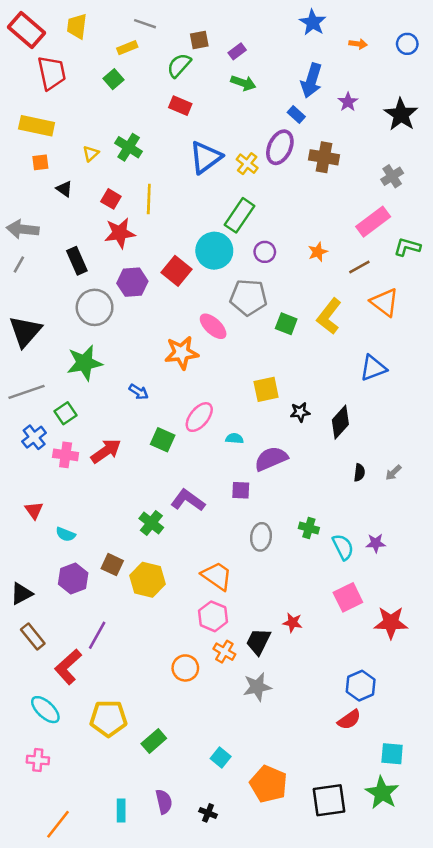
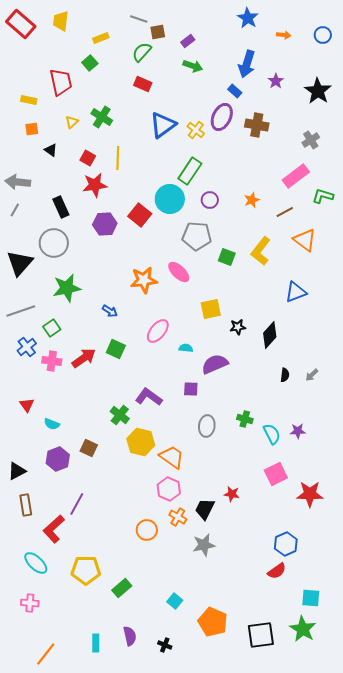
gray line: (145, 24) -> (139, 19), moved
red trapezoid: (52, 73) -> (61, 82), moved
yellow rectangle: (37, 126) -> (29, 100), size x0.6
gray circle: (95, 307) -> (54, 243), moved
pink ellipse: (213, 326) -> (179, 272), moved
green square: (163, 440) -> (116, 349), moved
yellow hexagon: (148, 580) -> (141, 442), moved
brown rectangle: (33, 636) -> (26, 505), turned 30

